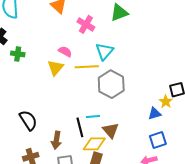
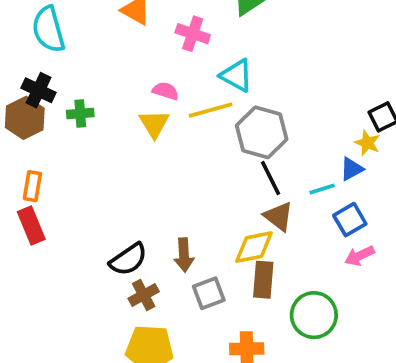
cyan triangle: (104, 51) -> (237, 75), turned -30
cyan line: (93, 117) -> (322, 189), moved
black semicircle: (28, 120) -> (128, 259), moved, turned 100
black line: (80, 127) -> (270, 178), moved
blue square: (158, 140) -> (350, 220), moved

